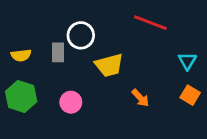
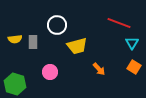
red line: (150, 23) -> (119, 23), moved
gray rectangle: (58, 52) -> (33, 42), moved
green hexagon: (21, 96) -> (15, 84), moved

